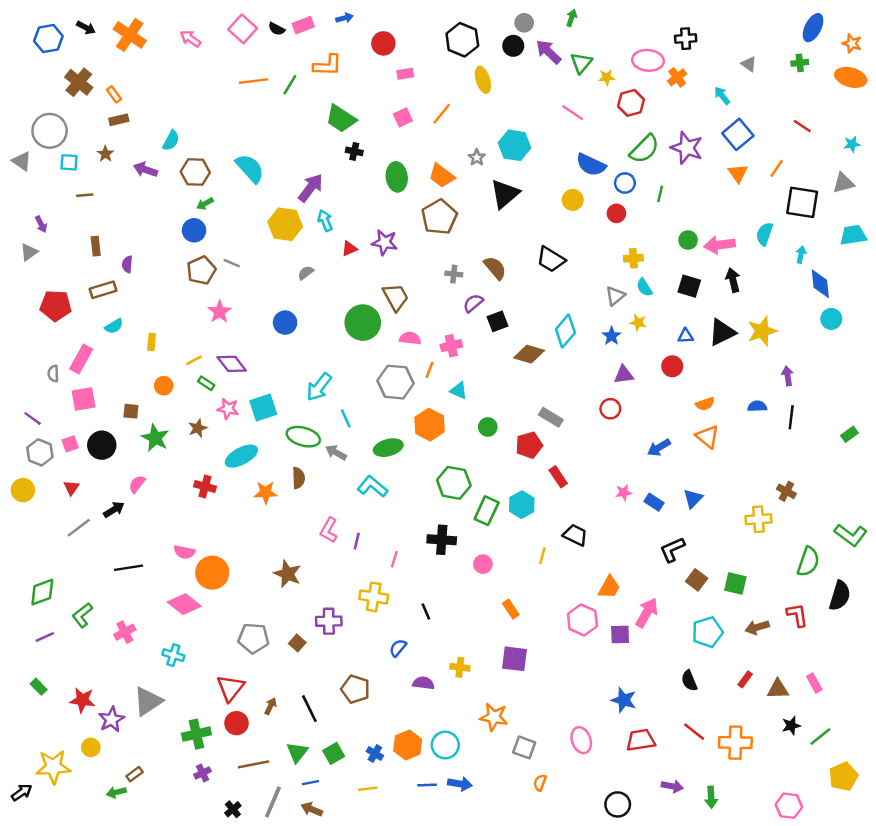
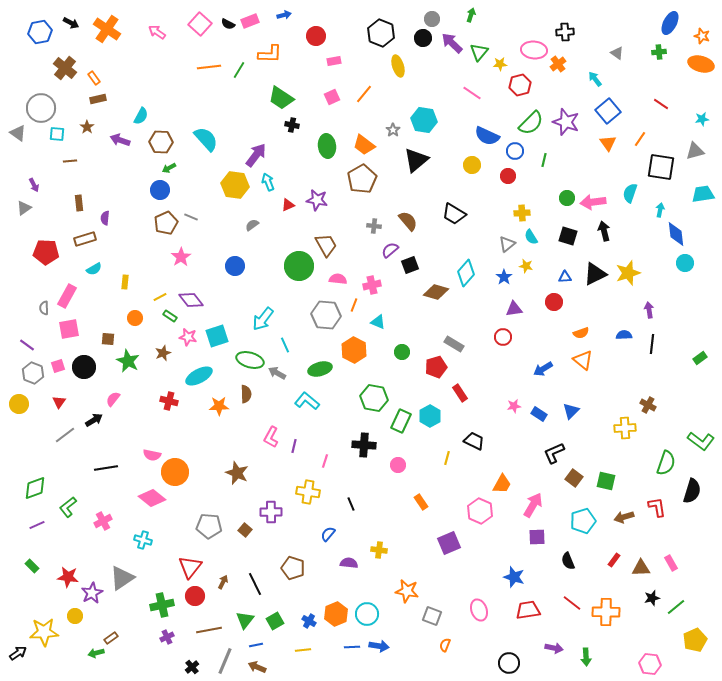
purple square: (620, 635) -> (537, 537), moved
purple square: (514, 659) -> (449, 543), moved, turned -30

